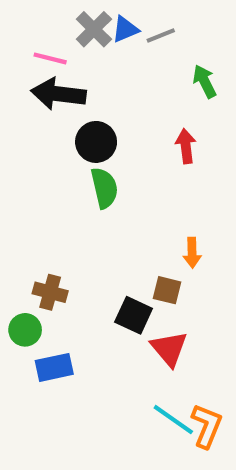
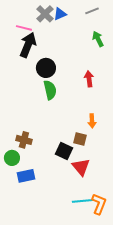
gray line: (161, 35) -> (92, 11), moved
black arrow: (58, 94) -> (28, 45), turned 105
red arrow: (186, 146) -> (89, 79), moved
cyan line: (173, 420) -> (83, 201), turned -40

